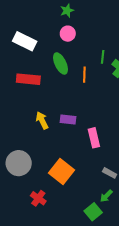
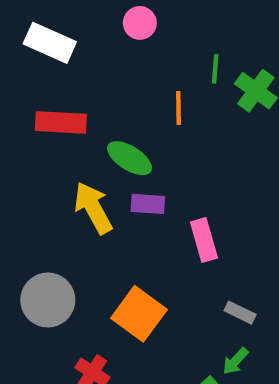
green ellipse: (60, 63) -> (130, 158), moved, turned -30
yellow arrow: (42, 120) -> (93, 208), size x1.4

